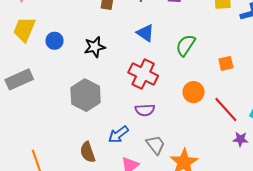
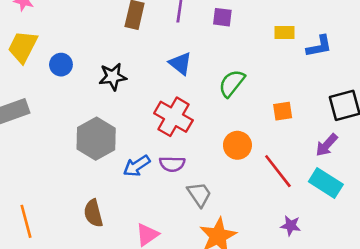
blue arrow: (118, 135) -> (137, 166), moved
purple star: (240, 139) -> (291, 226), moved
gray trapezoid: (156, 145) -> (199, 194), moved

